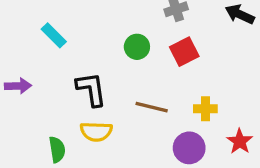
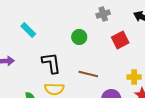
red square: (184, 52) -> (120, 40), moved
yellow cross: (205, 109) -> (134, 77), moved

